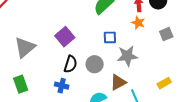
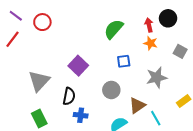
gray square: (166, 34) -> (180, 51), turned -32
gray star: (127, 56) -> (157, 77), moved
black semicircle: (70, 64) -> (69, 96), moved

